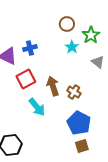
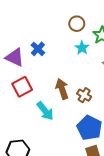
blue cross: (30, 48) -> (38, 49), turned -32
red square: (26, 79) -> (22, 87), moved

